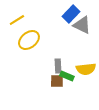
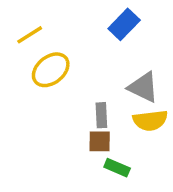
gray triangle: (82, 25) -> (143, 87), moved
green rectangle: (67, 76) -> (117, 168), moved

